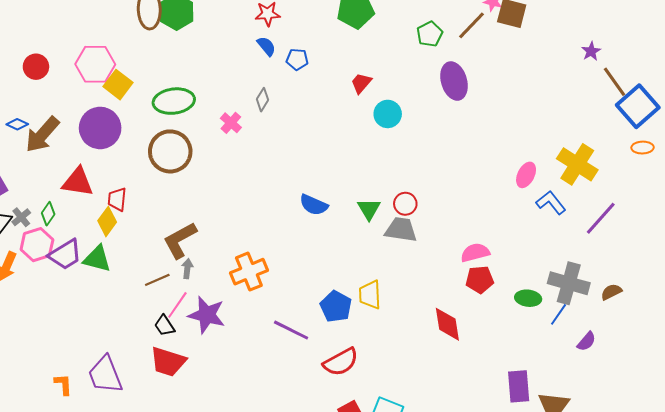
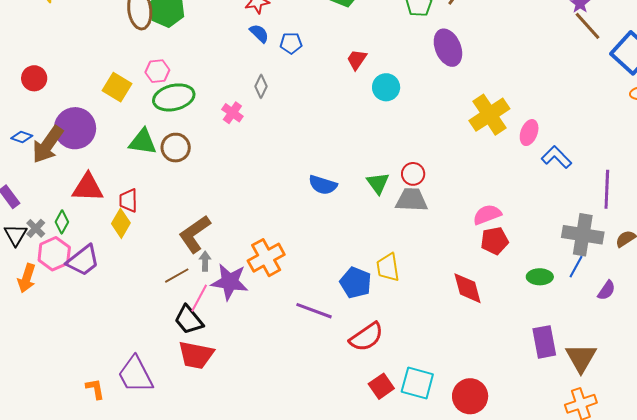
pink hexagon: (95, 64) -> (157, 71), moved, size x0.6
brown line: (615, 82) -> (587, 26), moved
purple circle: (100, 128) -> (75, 128), moved
brown circle: (170, 151) -> (176, 148), size x0.7
yellow cross: (577, 164) -> (489, 115), moved, turned 30
purple line: (601, 218) -> (607, 189), moved, turned -33
green triangle: (97, 259) -> (143, 142), moved
green ellipse: (528, 298) -> (540, 277), moved
purple star: (207, 315) -> (230, 282), moved
black trapezoid: (165, 326) -> (189, 320), size x1.4

